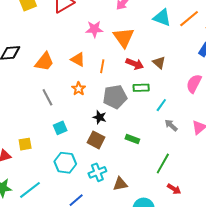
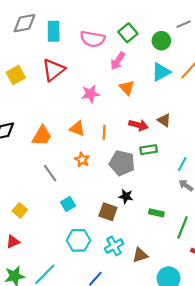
cyan triangle: (162, 18) -> (161, 72), turned -42
orange triangle: (124, 37) -> (127, 88), moved, size x0.7
gray pentagon: (115, 97) -> (122, 163), turned 30
cyan line: (161, 105) -> (182, 164), moved
black star: (100, 117) -> (126, 196), moved
green rectangle: (132, 139) -> (156, 213), moved
yellow square: (25, 144) -> (20, 210), moved, turned -32

